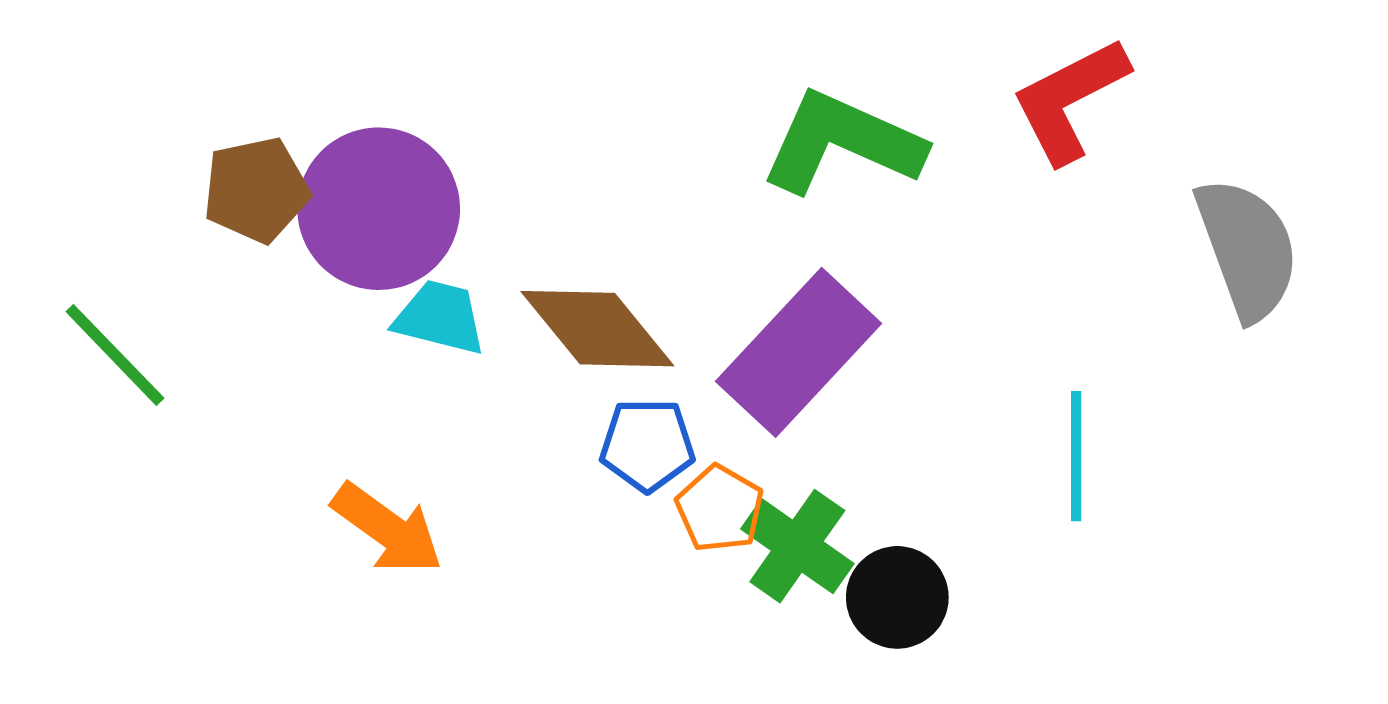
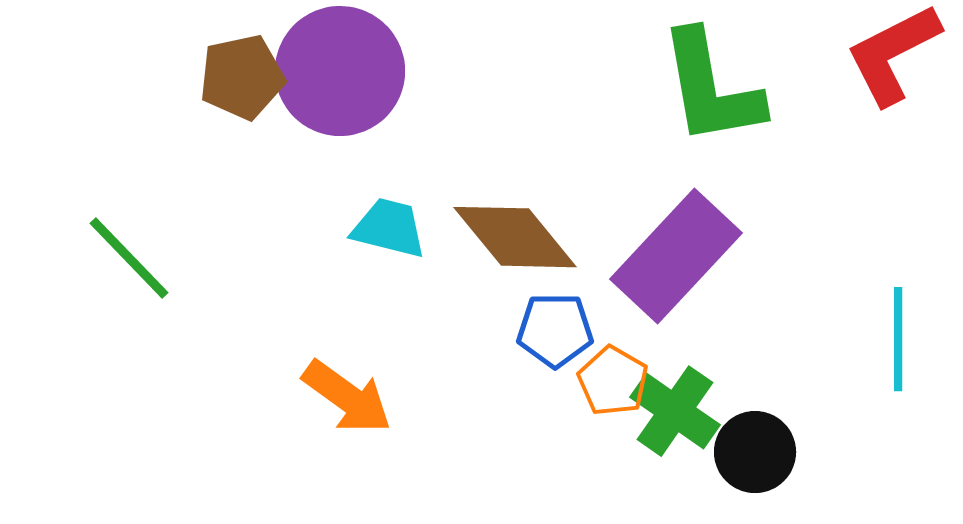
green L-shape: (842, 142) -> (711, 88), turned -124
brown pentagon: (256, 190) -> (242, 77), moved
purple circle: (379, 209) -> (340, 71), moved

